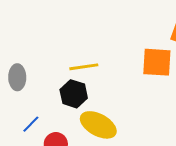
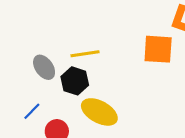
gray ellipse: (17, 77) -> (44, 67), moved, turned -35

